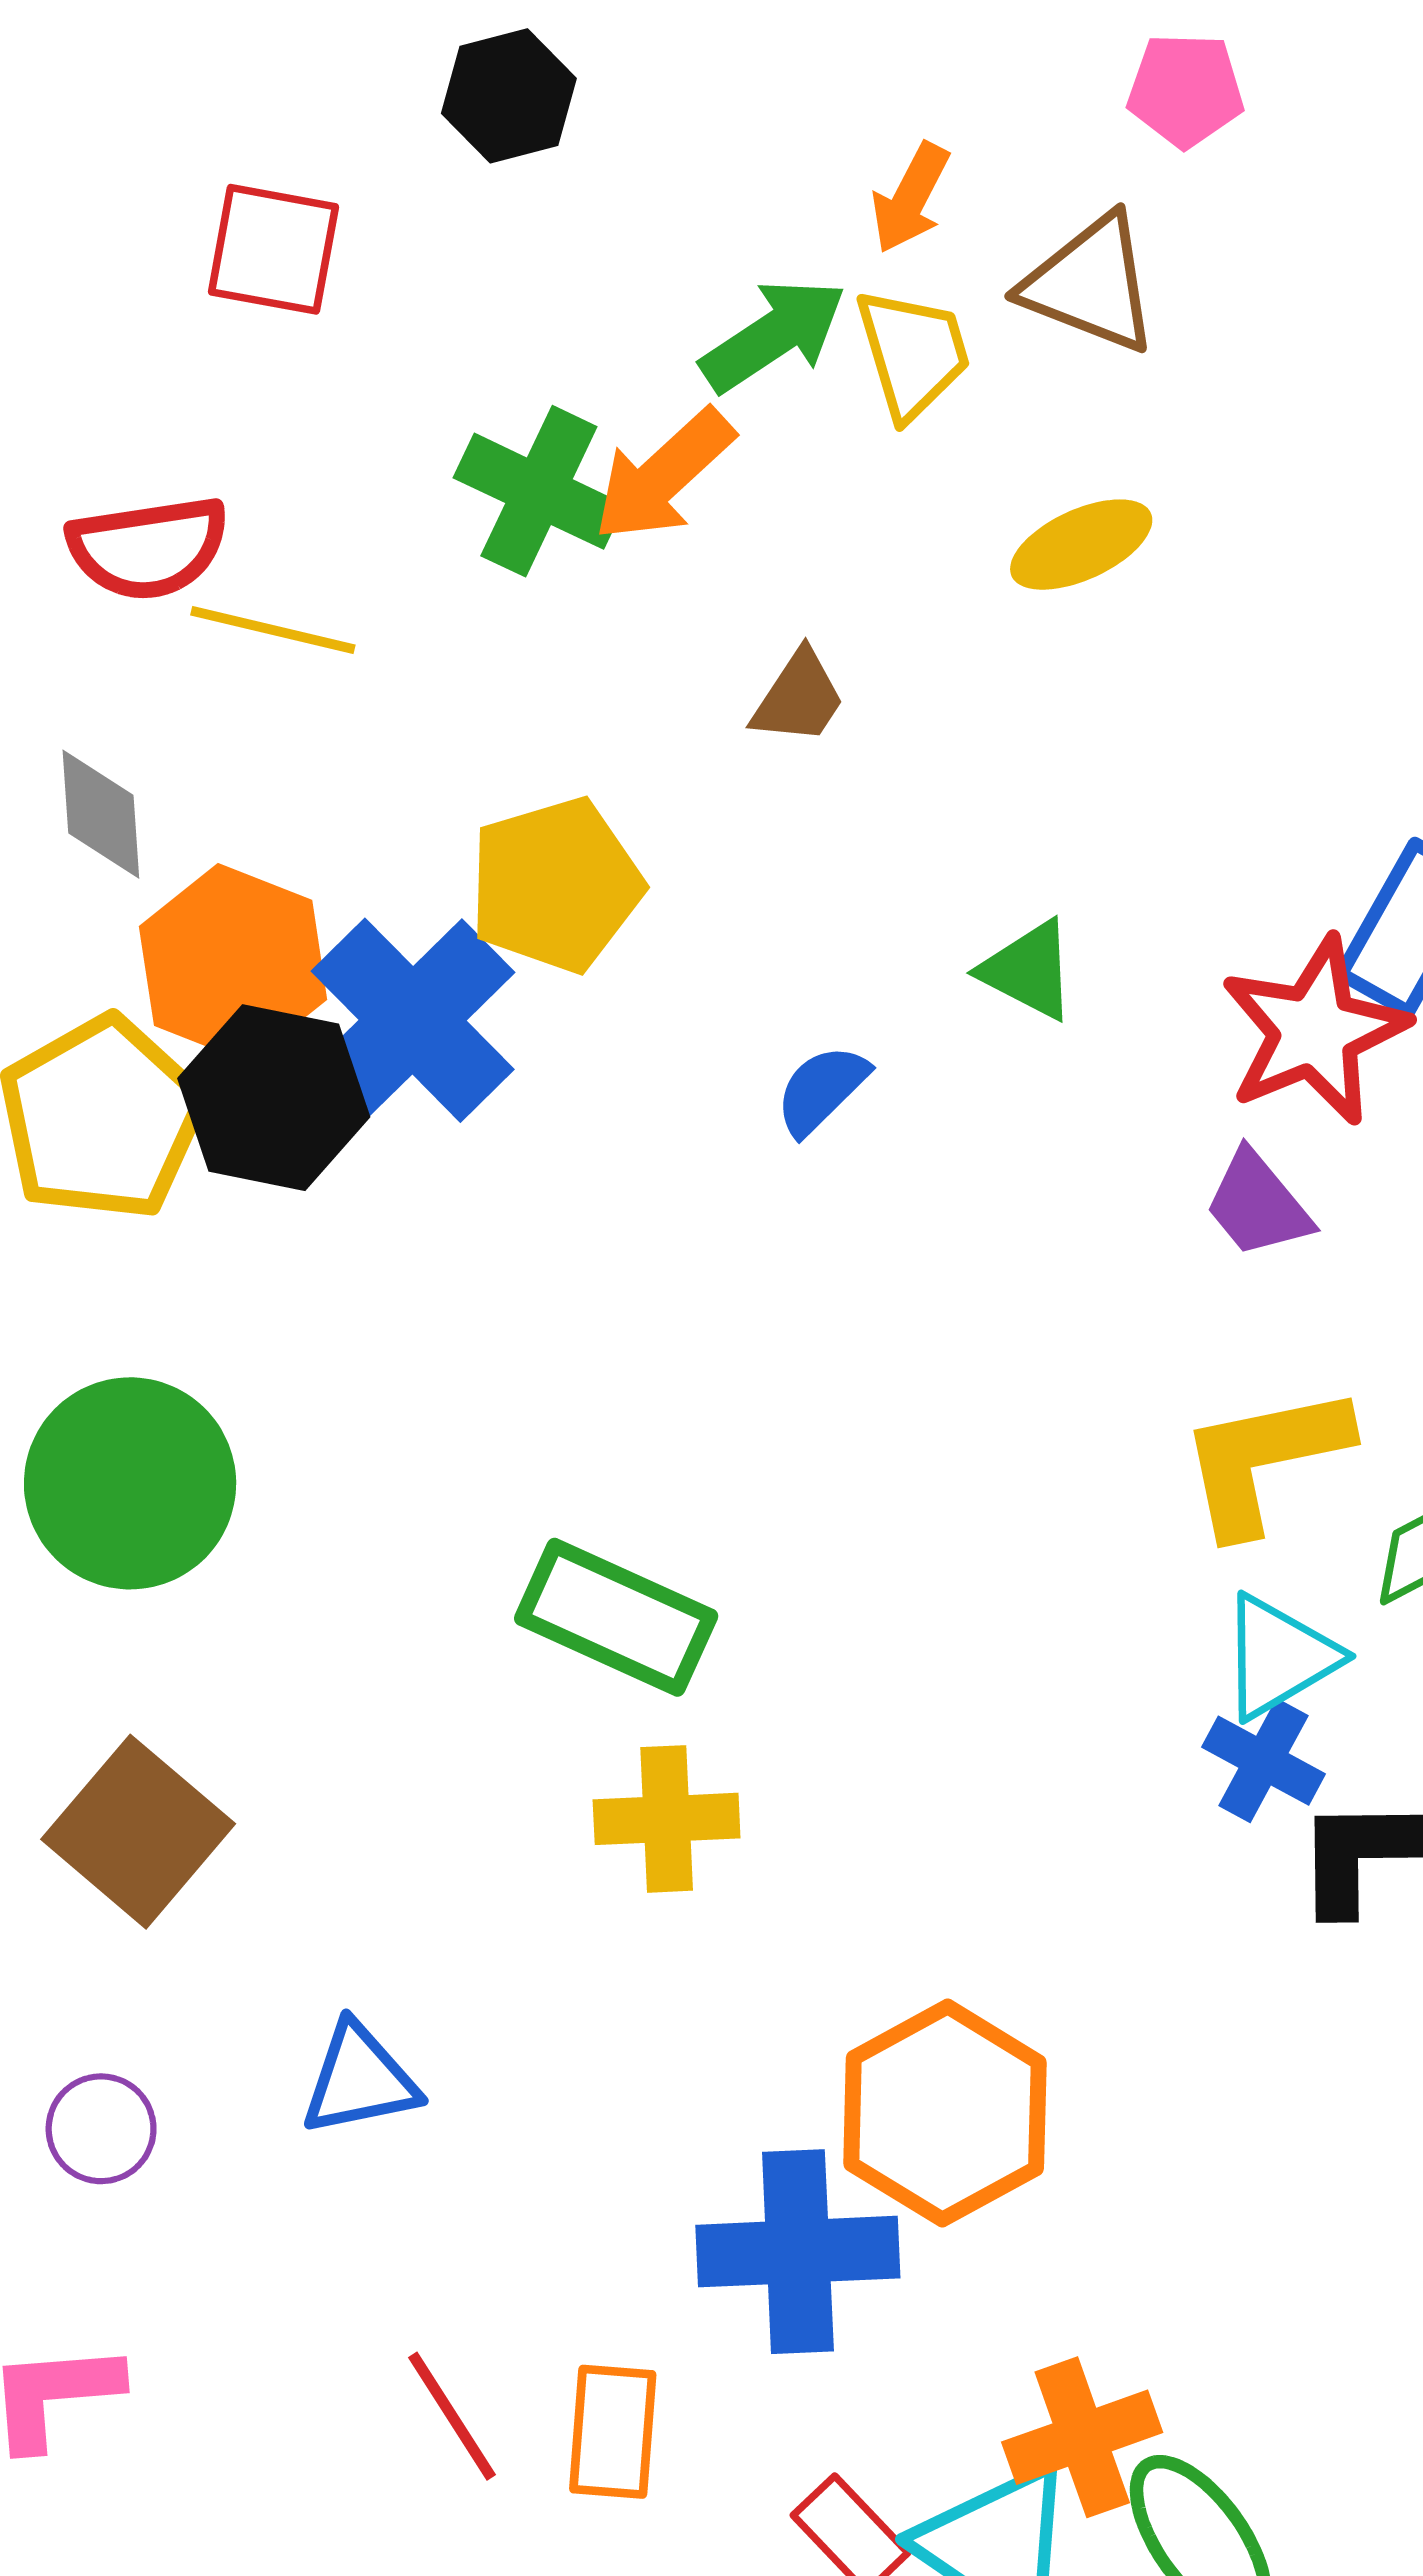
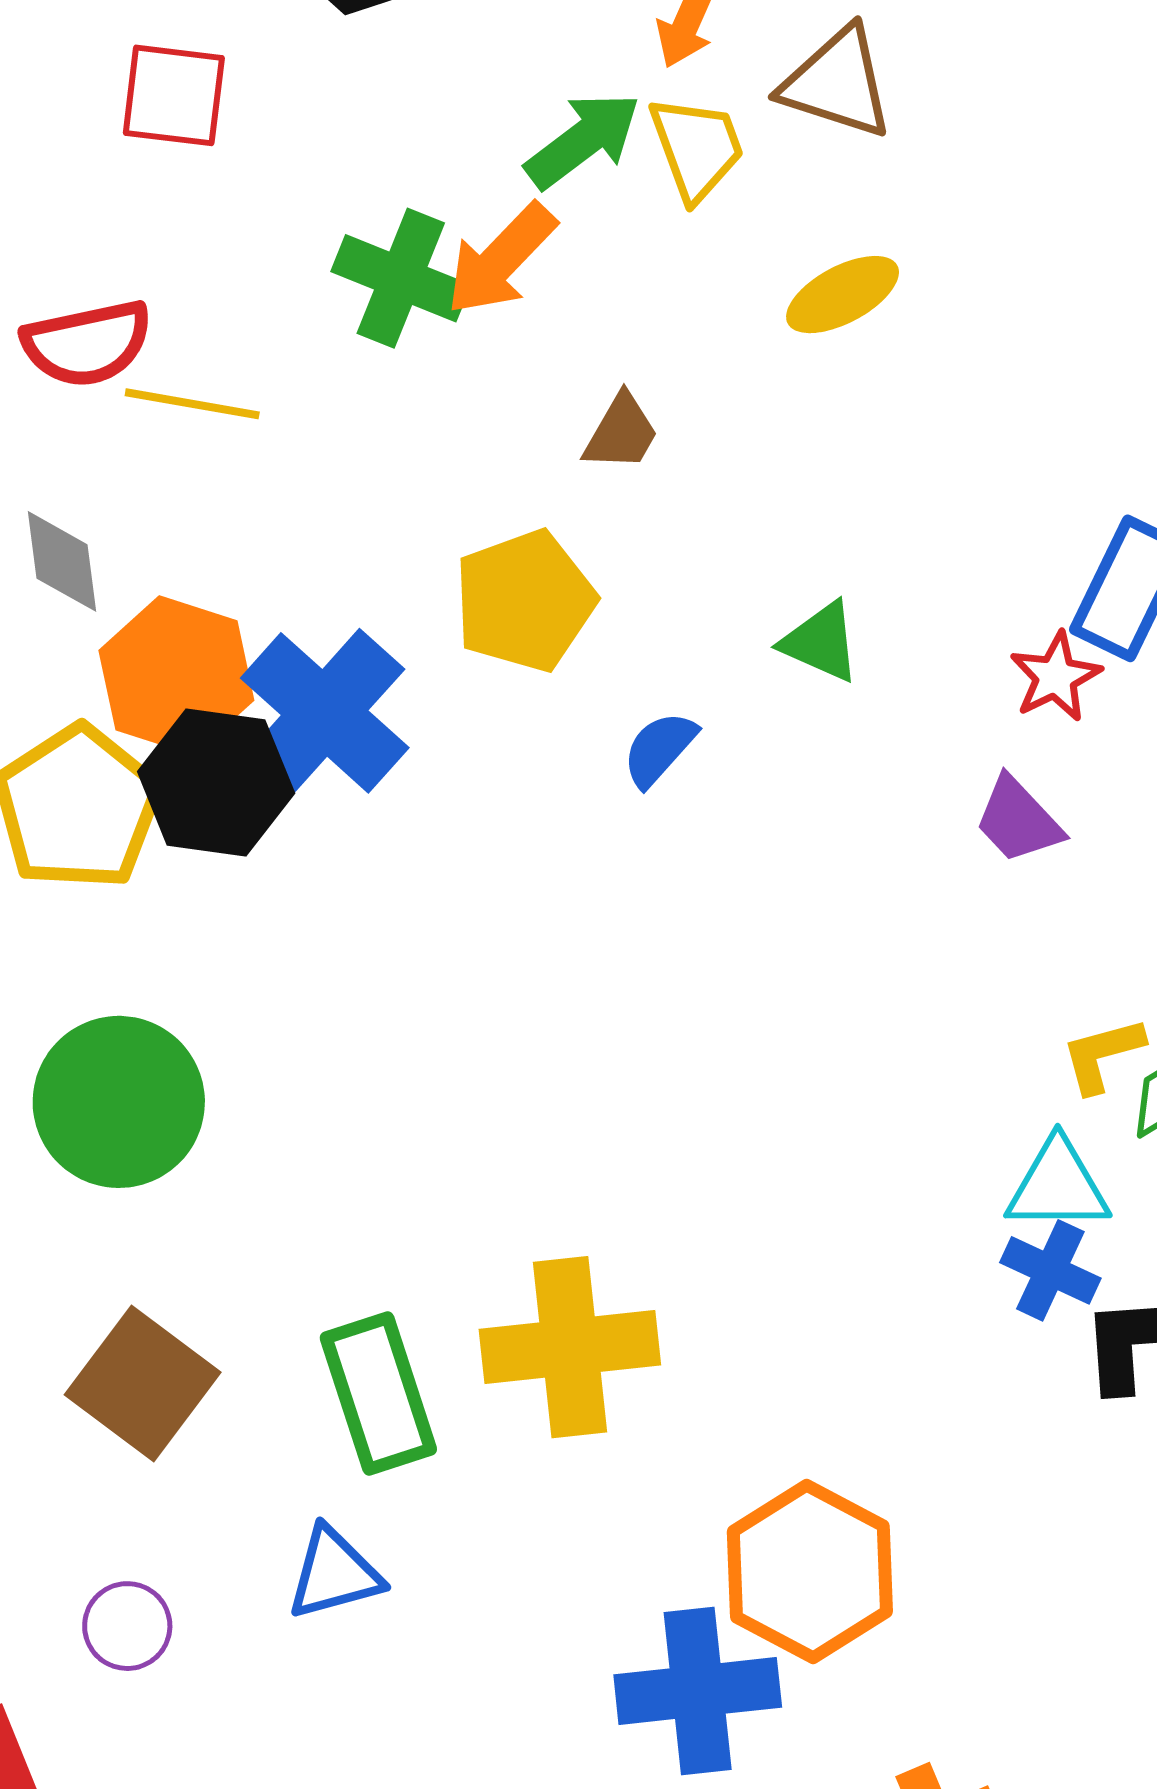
yellow pentagon: (556, 885) -> (525, 601), moved
red star: (1314, 1031) -> (1055, 677), size x0.6
yellow L-shape: (1264, 1459) -> (1102, 1055), moved, size x0.6
green rectangle: (616, 1617) -> (378, 1393), moved, turned 51
cyan triangle: (1279, 1657) -> (1058, 1186), turned 34
yellow cross: (667, 1819) -> (570, 1347), size x1.5

